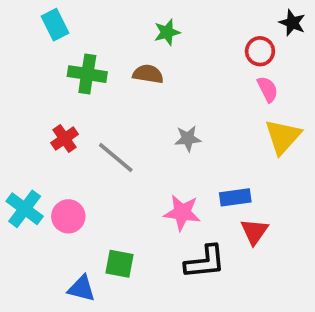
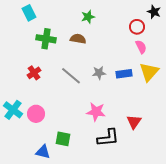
gray line: (116, 158) -> (71, 76), moved
blue rectangle: (235, 197) -> (124, 74), moved

